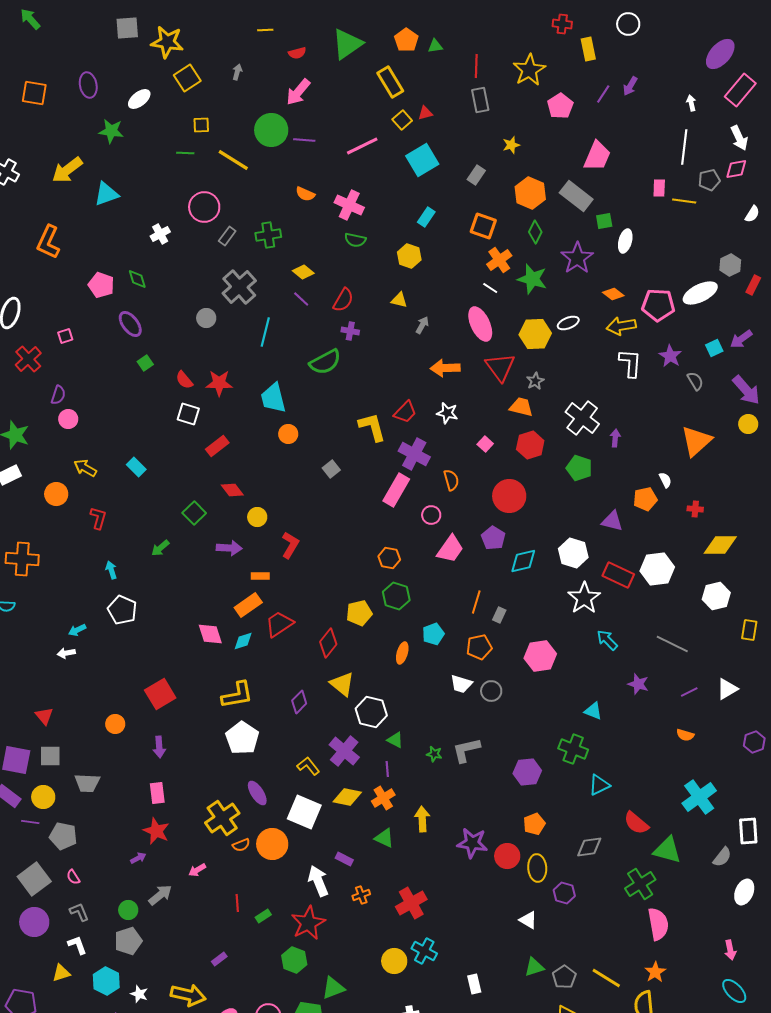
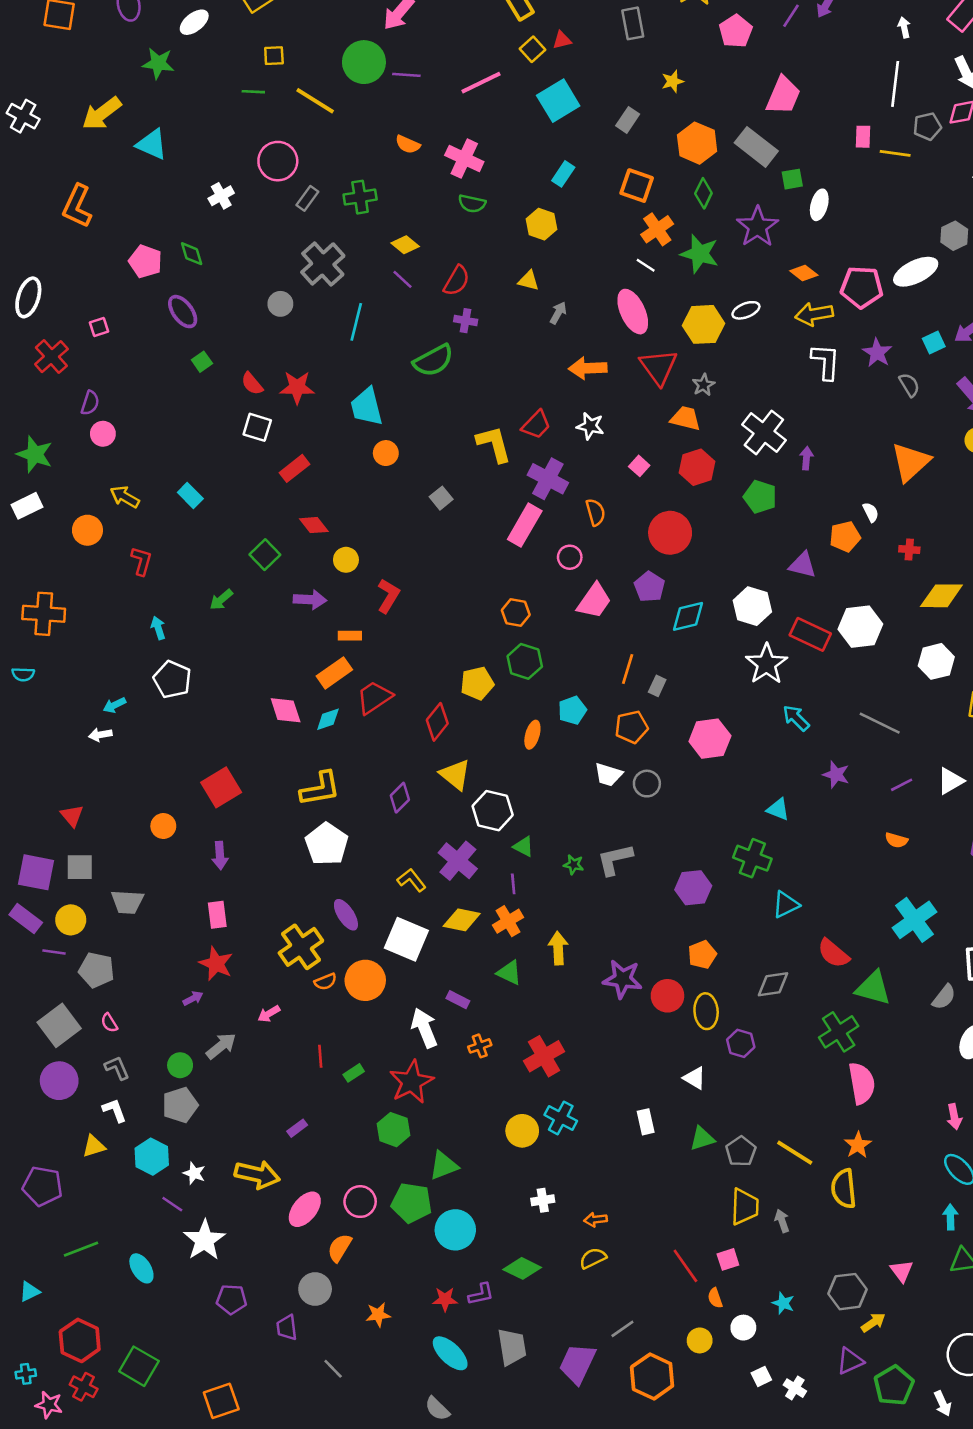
cyan triangle: (106, 194) -> (152, 144), turned 44
white rectangle: (474, 984) -> (646, 1122), moved

